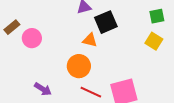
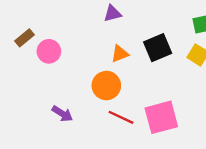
black square: (106, 22) -> (158, 48), moved
orange triangle: (90, 40) -> (120, 54), turned -35

